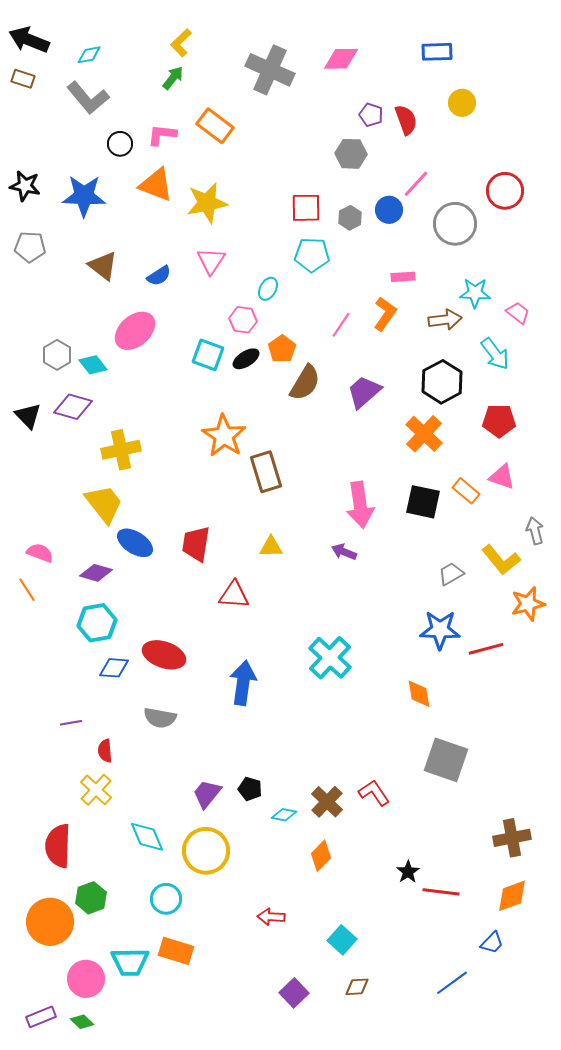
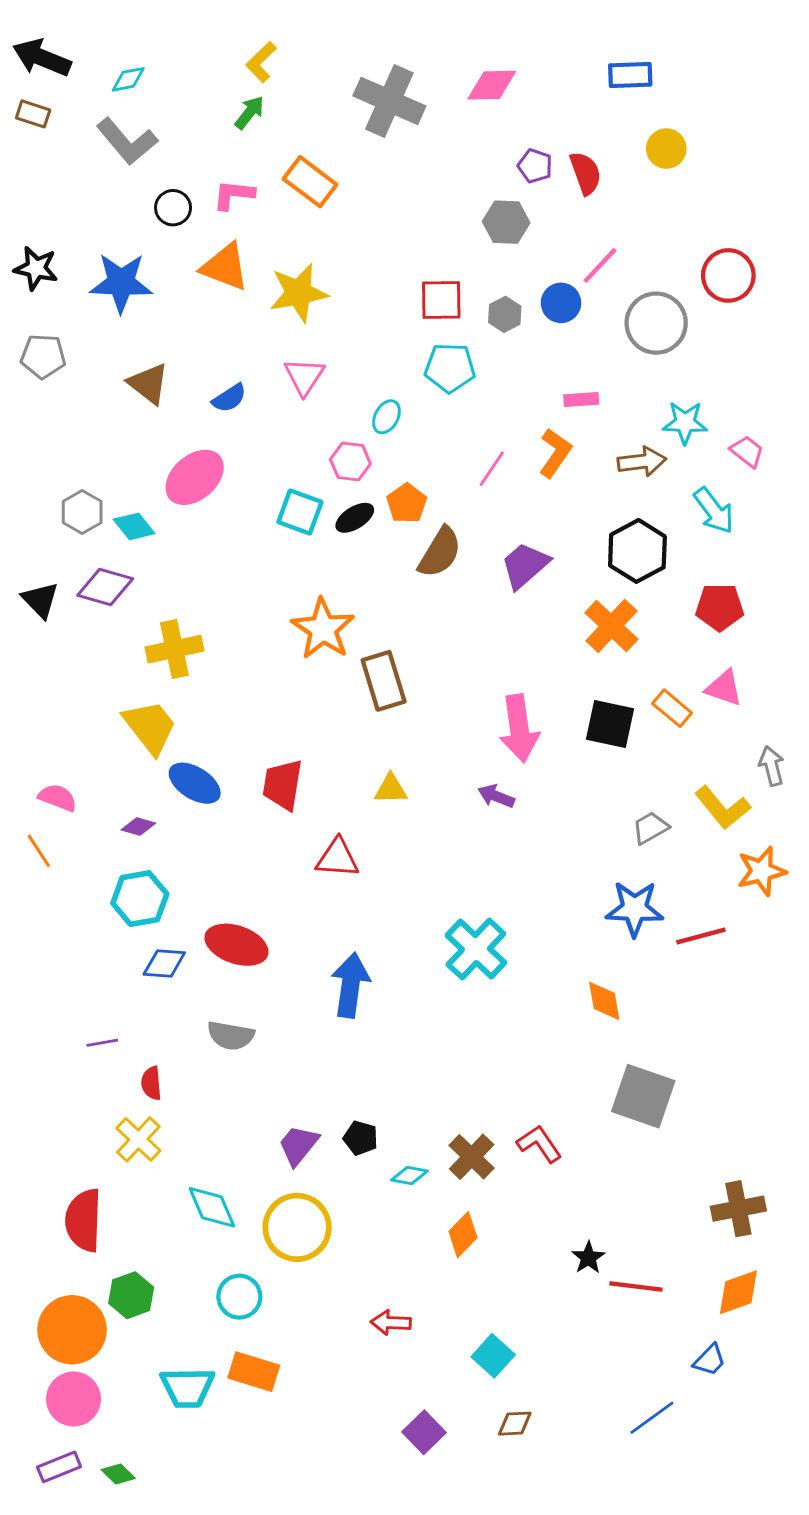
purple diamond: (96, 573) -> (138, 826), size x0.7
pink circle: (86, 979) -> (73, 1399), moved

